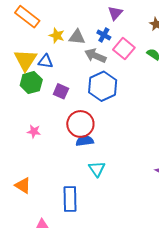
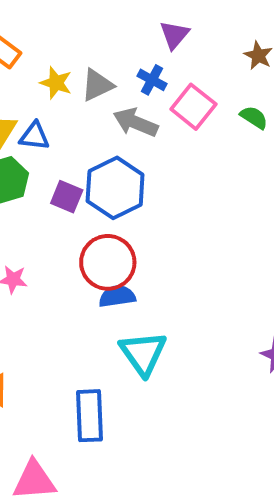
gray triangle: (77, 37) -> (97, 85), turned -30
blue hexagon: (103, 86) -> (115, 188), moved
cyan triangle: (97, 169) -> (143, 353), size x1.4

